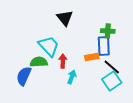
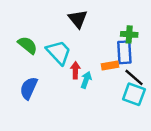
green semicircle: (39, 62) -> (28, 45), moved, turned 42
cyan arrow: (72, 77) -> (86, 80), moved
cyan square: (112, 81) -> (134, 94), turned -36

